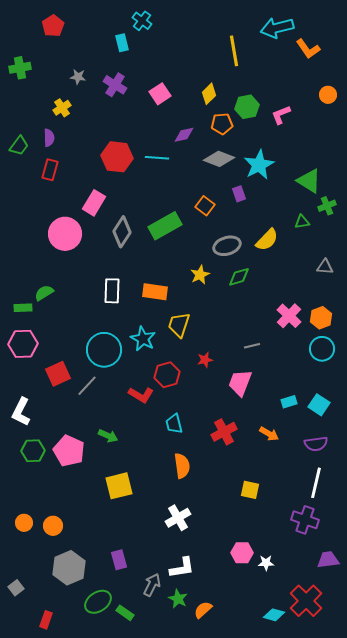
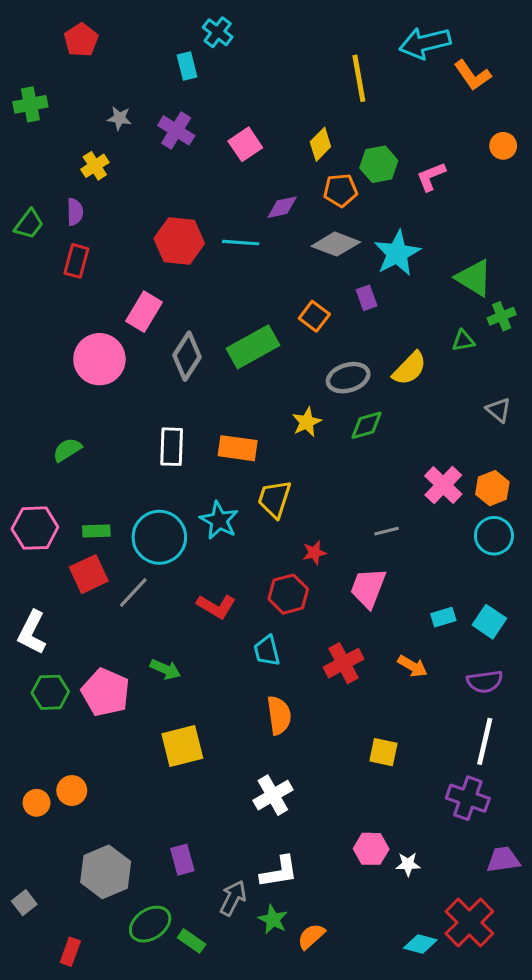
gray triangle: (325, 267) -> (499, 410), turned 36
green rectangle: (23, 308) -> (96, 531), moved
red hexagon: (167, 375) -> (288, 594), moved
orange circle: (53, 526) -> (72, 791), moved

